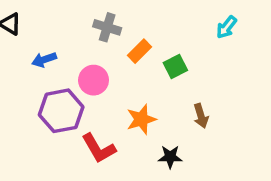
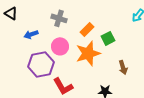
gray cross: (107, 27) -> (59, 18), moved
orange star: (141, 119) -> (88, 53), moved, size x1.4

